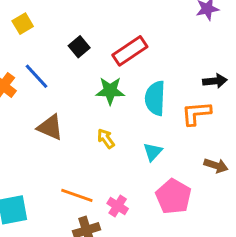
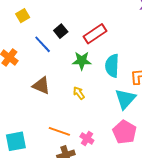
blue line: (37, 76) -> (43, 44), moved
cyan triangle: (153, 152) -> (125, 99), moved, size x1.6

